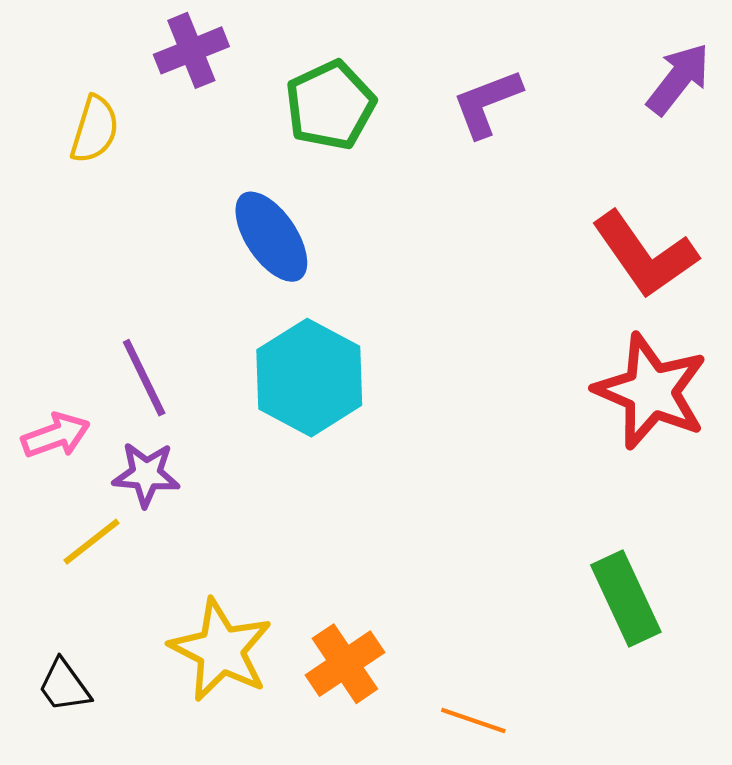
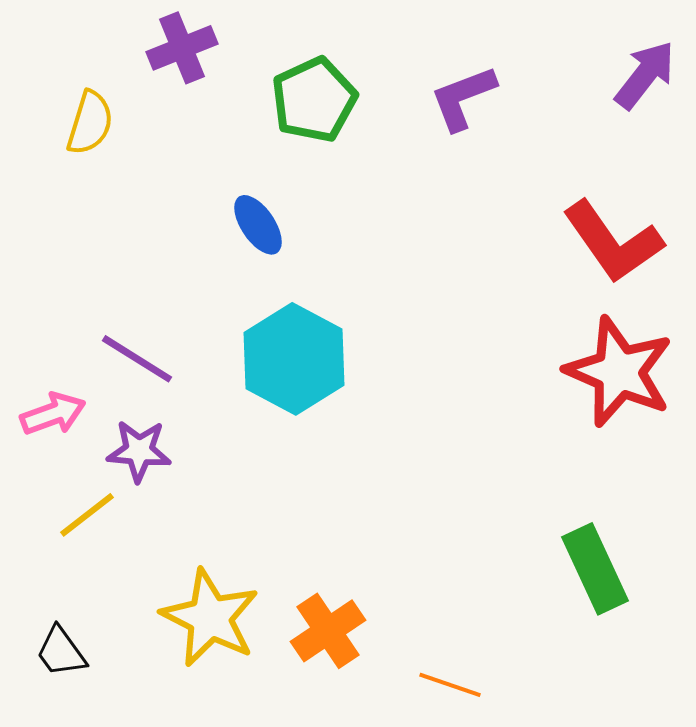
blue ellipse: (271, 237) -> (258, 225), size x0.7
purple line: (144, 378) -> (137, 359), turned -32

